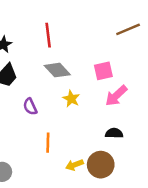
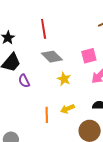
purple semicircle: (30, 107) -> (24, 81), moved
yellow arrow: (74, 165) -> (67, 109), moved

